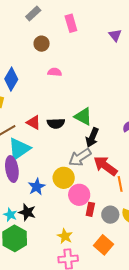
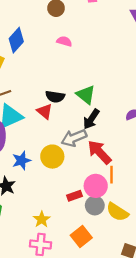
red triangle: (34, 122) -> (45, 111), moved
pink circle: (79, 195) -> (96, 186), moved
red rectangle: (90, 209) -> (74, 196), turned 48

